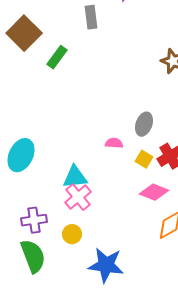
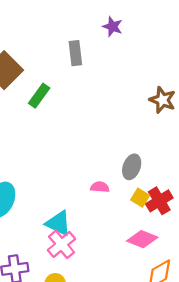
yellow square: (144, 159) -> (140, 198), moved
cyan triangle: (75, 177) -> (58, 223), turned 32

